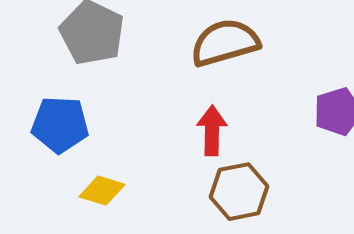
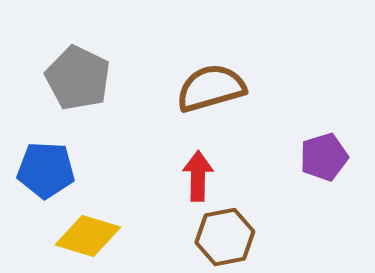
yellow diamond: (102, 191) -> (88, 236), size x1.4

